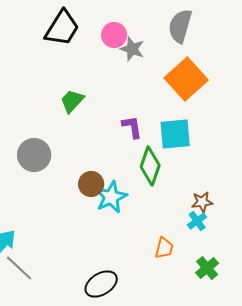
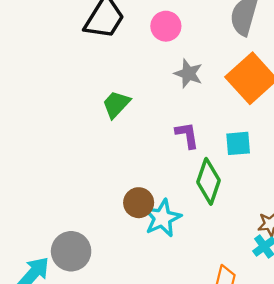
gray star: (132, 49) -> (188, 74), moved
cyan square: (175, 134) -> (238, 143), size x0.7
gray circle: (34, 155) -> (71, 251), moved

